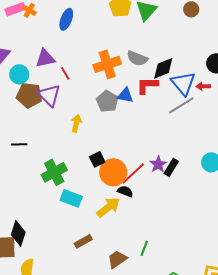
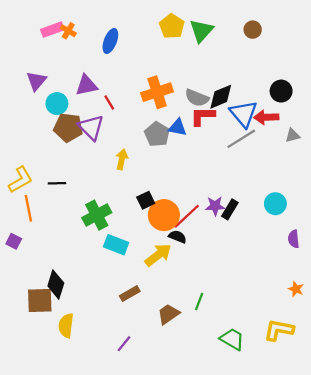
gray semicircle: (137, 58) -> (197, 98), moved
red arrow: (203, 86) -> (266, 117), size x1.5
purple star: (158, 164) -> (215, 206), turned 30

